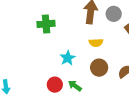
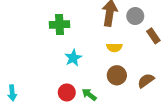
cyan star: (68, 58) -> (73, 58), moved

